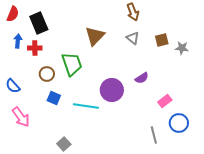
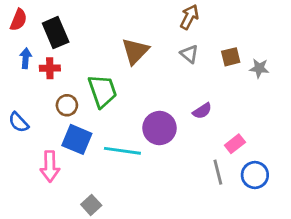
brown arrow: (133, 12) -> (189, 17), turned -132
blue square: (54, 98) -> (77, 139), size x1.5
pink arrow: (21, 117) -> (50, 166), moved, turned 35
gray line: (154, 135) -> (218, 172), moved

